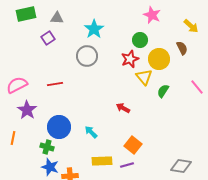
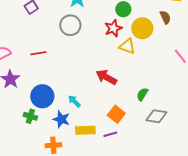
yellow triangle: (144, 77) -> (127, 46), turned -30
green semicircle: (163, 91) -> (142, 94), moved
red arrow: (123, 108) -> (106, 77), size x1.5
gray diamond: (181, 166) -> (156, 116), moved
blue star: (50, 167) -> (61, 119), moved

